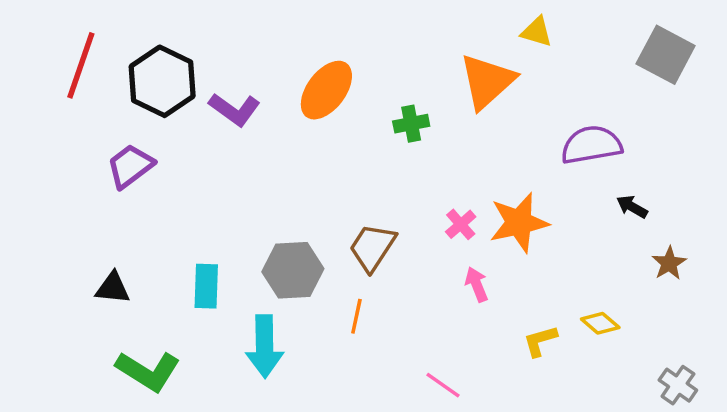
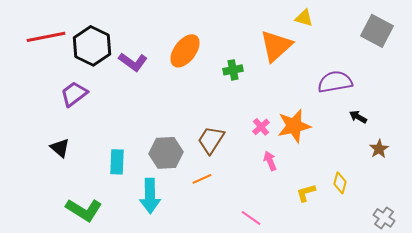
red line: (81, 65) -> (46, 37), turned 60
black triangle: (113, 288) -> (60, 148), moved, turned 35
orange line: (356, 316) -> (202, 179), turned 54
yellow diamond: (600, 323) -> (340, 183), turned 65

